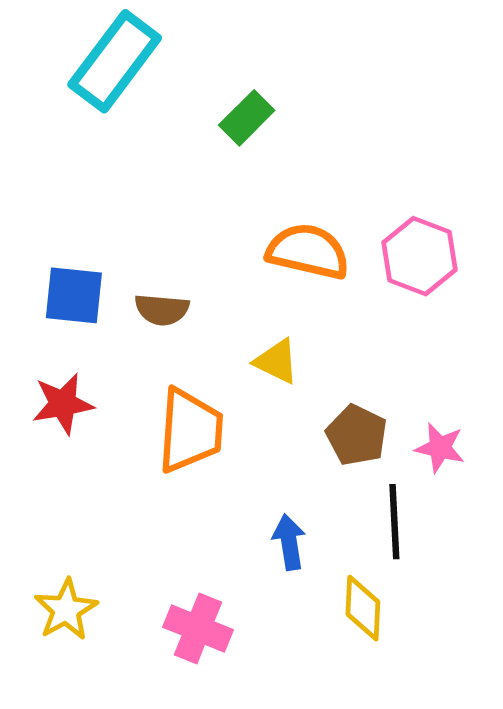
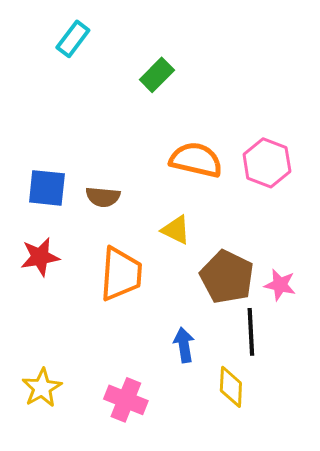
cyan rectangle: (115, 61) -> (73, 39), size x0.6
brown pentagon: (357, 435) -> (227, 277), size x1.4

